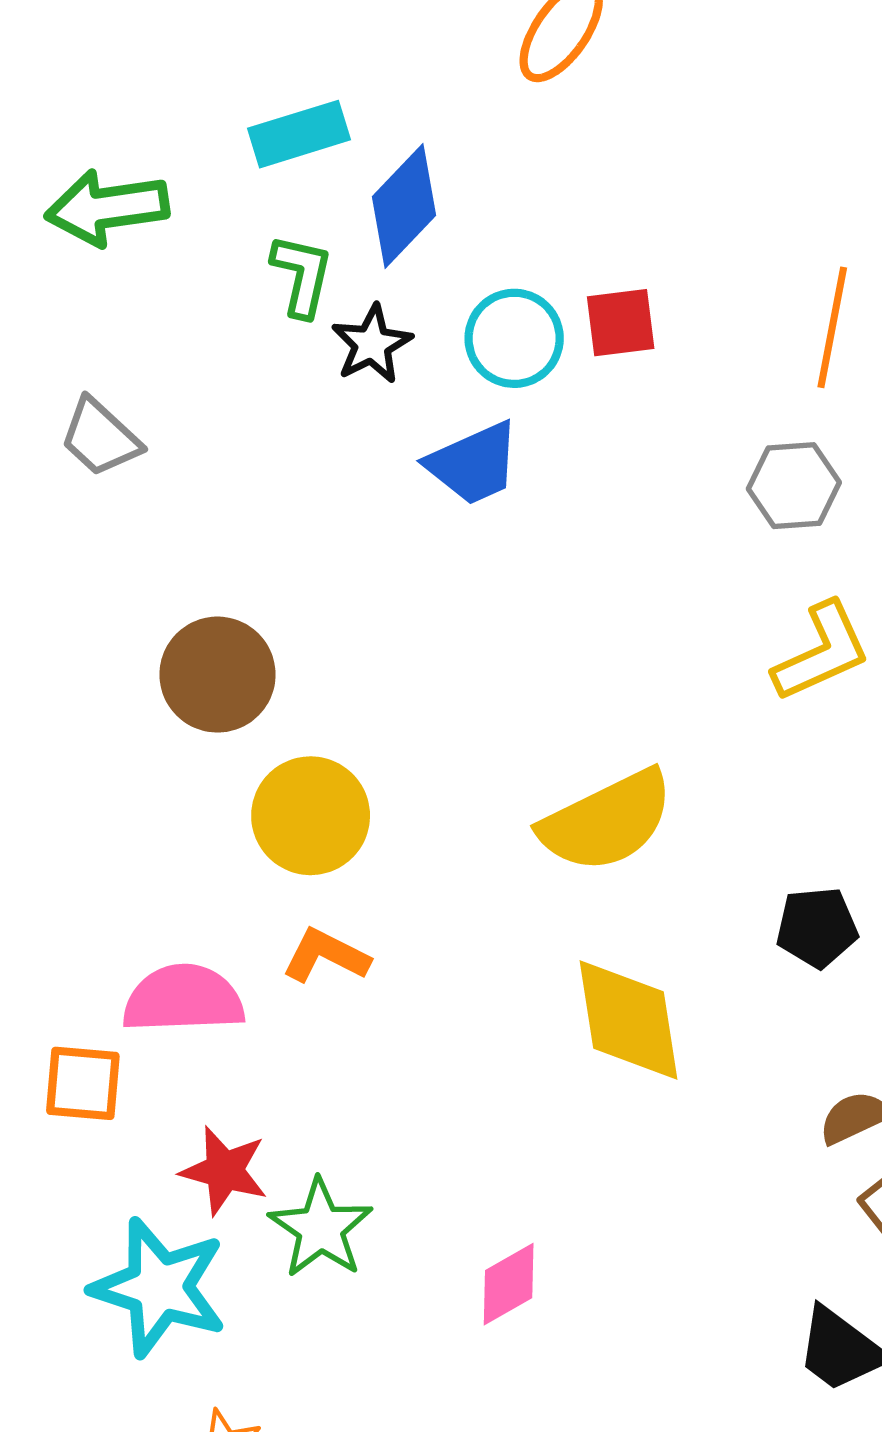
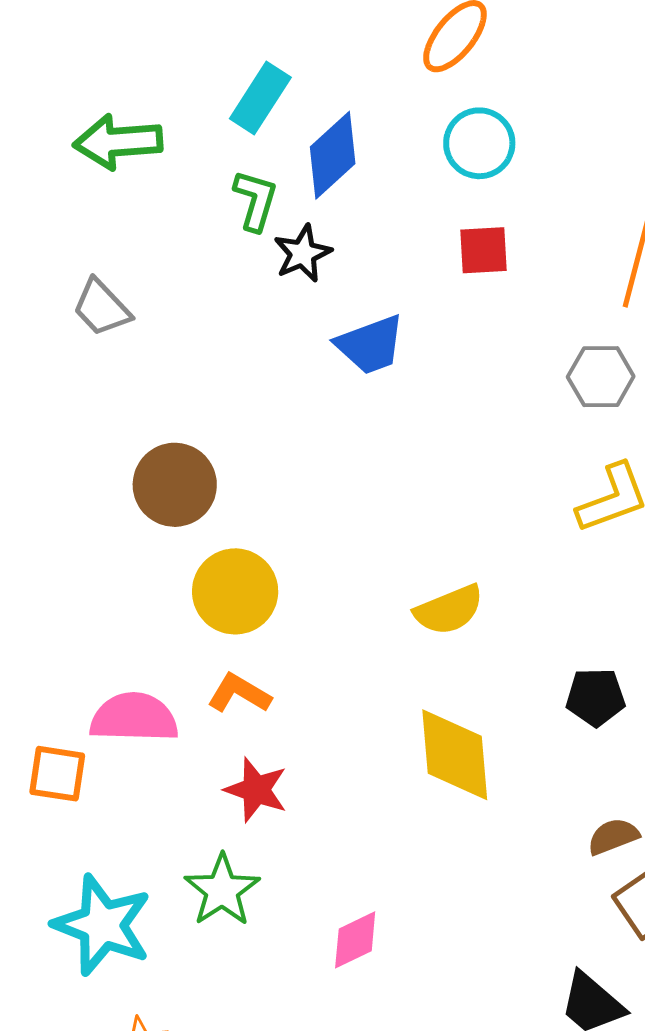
cyan rectangle: (299, 134) -> (260, 98), turned -44
cyan circle: (514, 338) -> (479, 143), moved
yellow semicircle: (607, 821) -> (449, 610), size x0.7
red star: (224, 1171) -> (256, 790), moved

